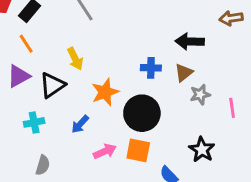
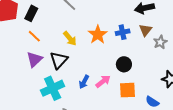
orange star: (105, 92) -> (98, 35), moved
black circle: (142, 113) -> (124, 64), size x0.6
cyan cross: (34, 122) -> (53, 88), size x1.6
pink arrow: (105, 151) -> (103, 81), moved

